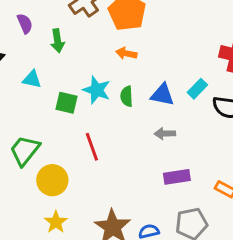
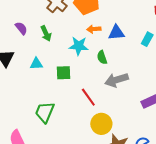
cyan star: (97, 90) -> (79, 46), moved
blue triangle: (162, 95) -> (116, 33), moved
gray arrow: (165, 134) -> (117, 80), moved, size x1.6
yellow circle: (52, 180) -> (101, 124), moved

